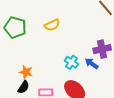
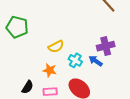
yellow semicircle: (52, 25) -> (56, 47), moved
orange star: (26, 72) -> (50, 70), moved

